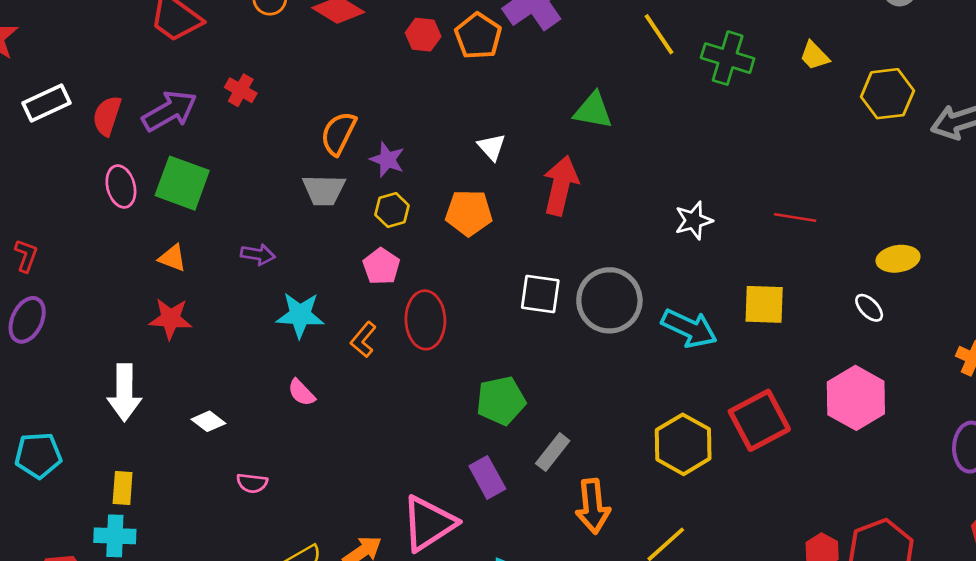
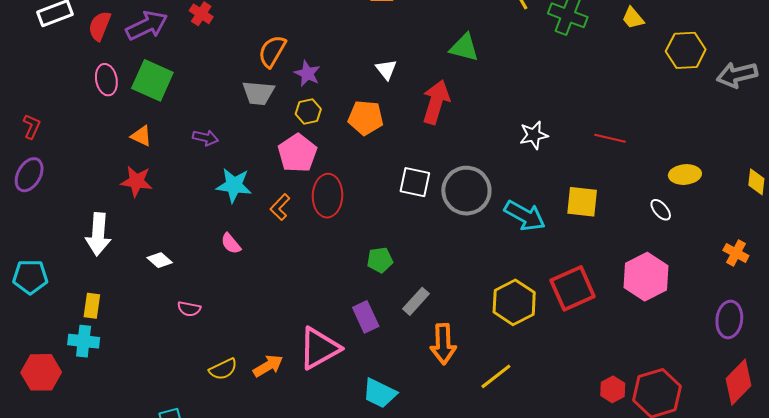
pink pentagon: (381, 266) -> (297, 153), size x1.4
green pentagon: (501, 401) -> (380, 260), size x0.7

